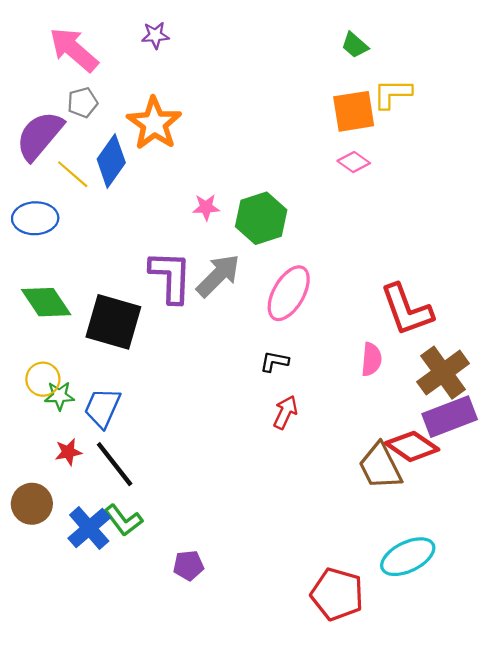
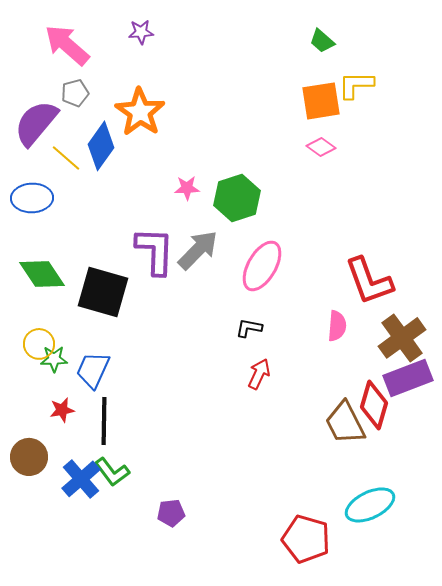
red diamond: (412, 446) -> (374, 405), turned 72
black line: (115, 464) -> (104, 421), turned 39

